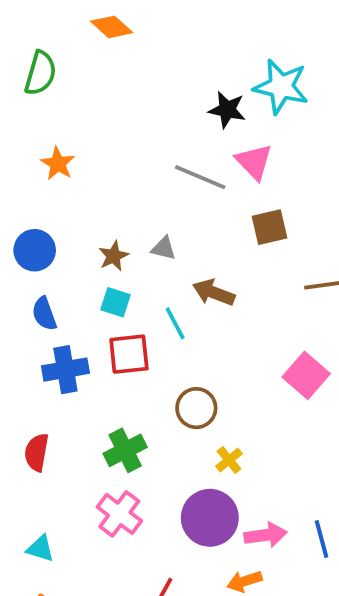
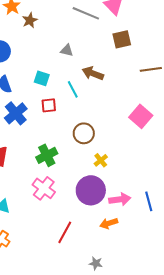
brown star: (114, 256) -> (30, 20), moved
red square: (129, 354) -> (49, 105), size x0.7
blue cross: (65, 370) -> (16, 113), turned -30

